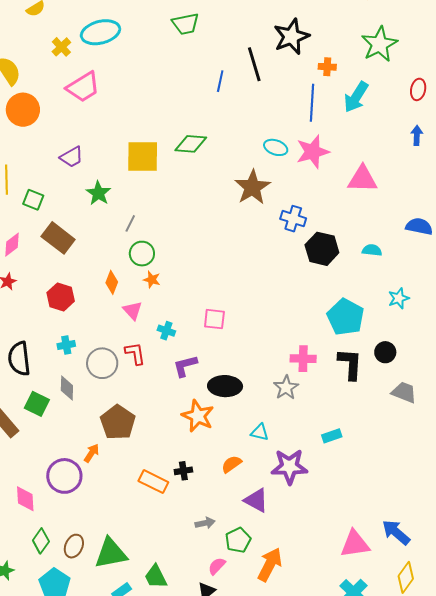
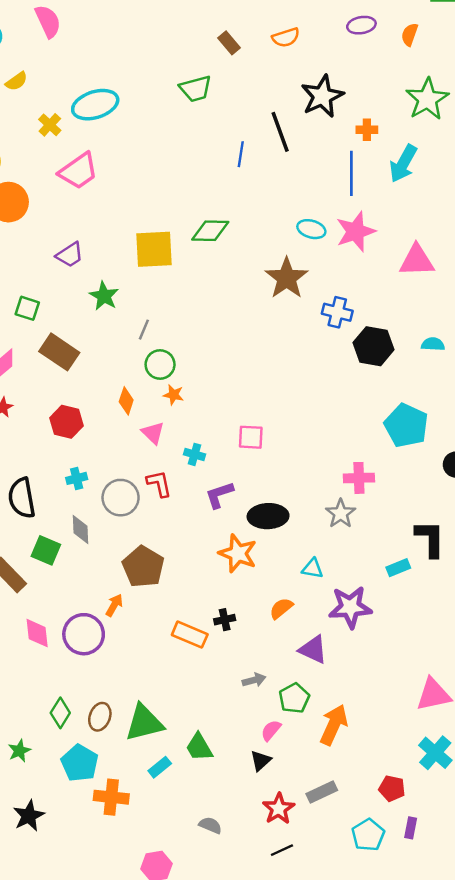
black L-shape: (350, 364) -> (430, 539), moved
pink diamond: (25, 499) -> (37, 633), moved

